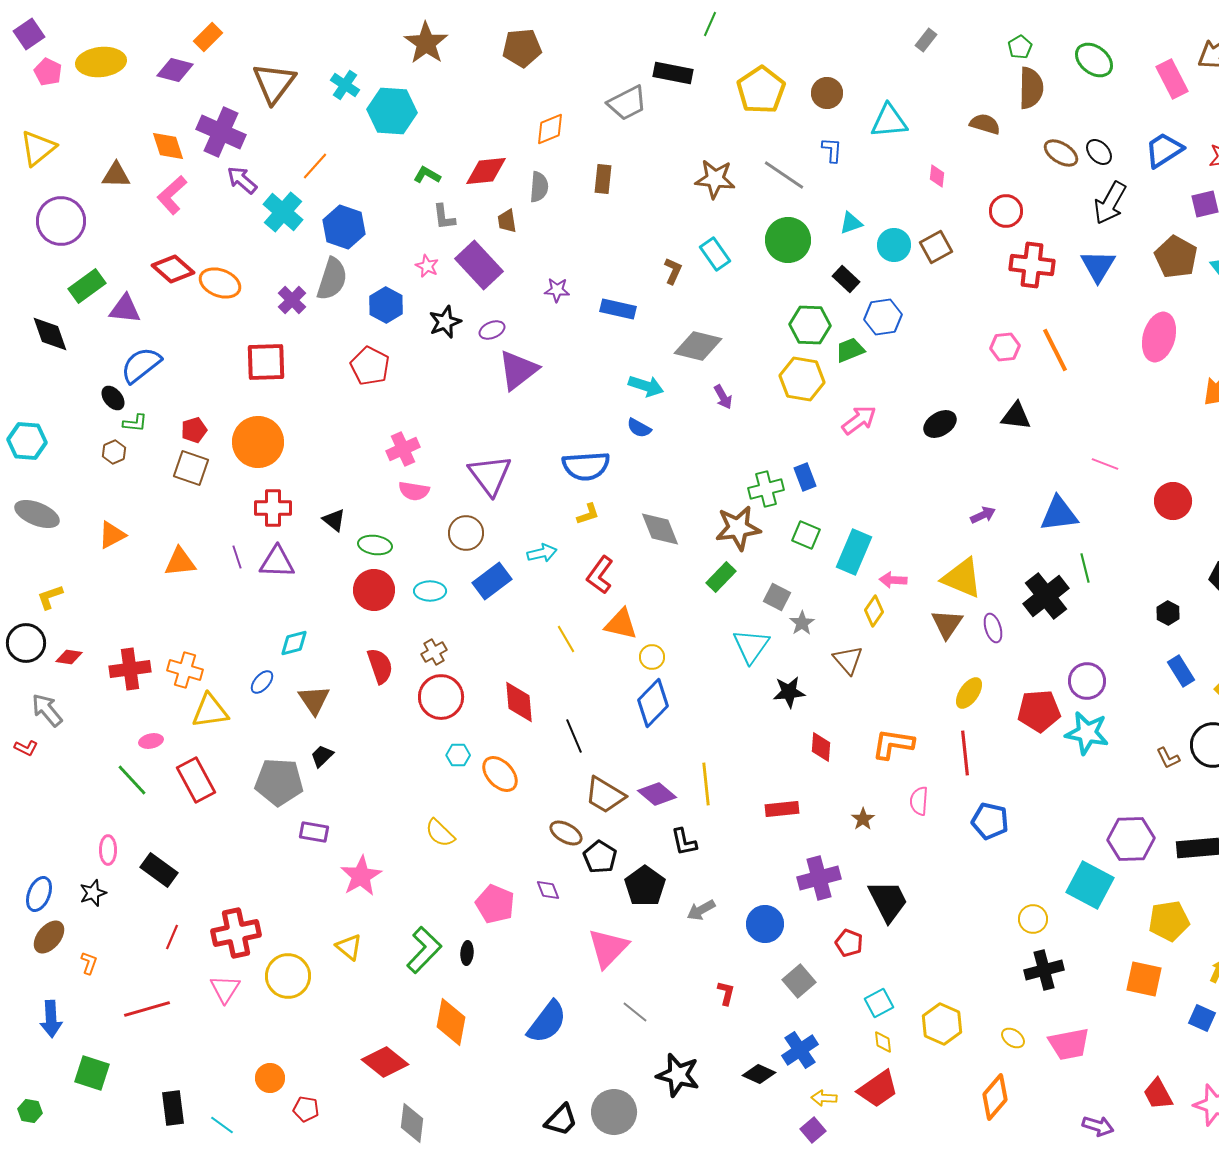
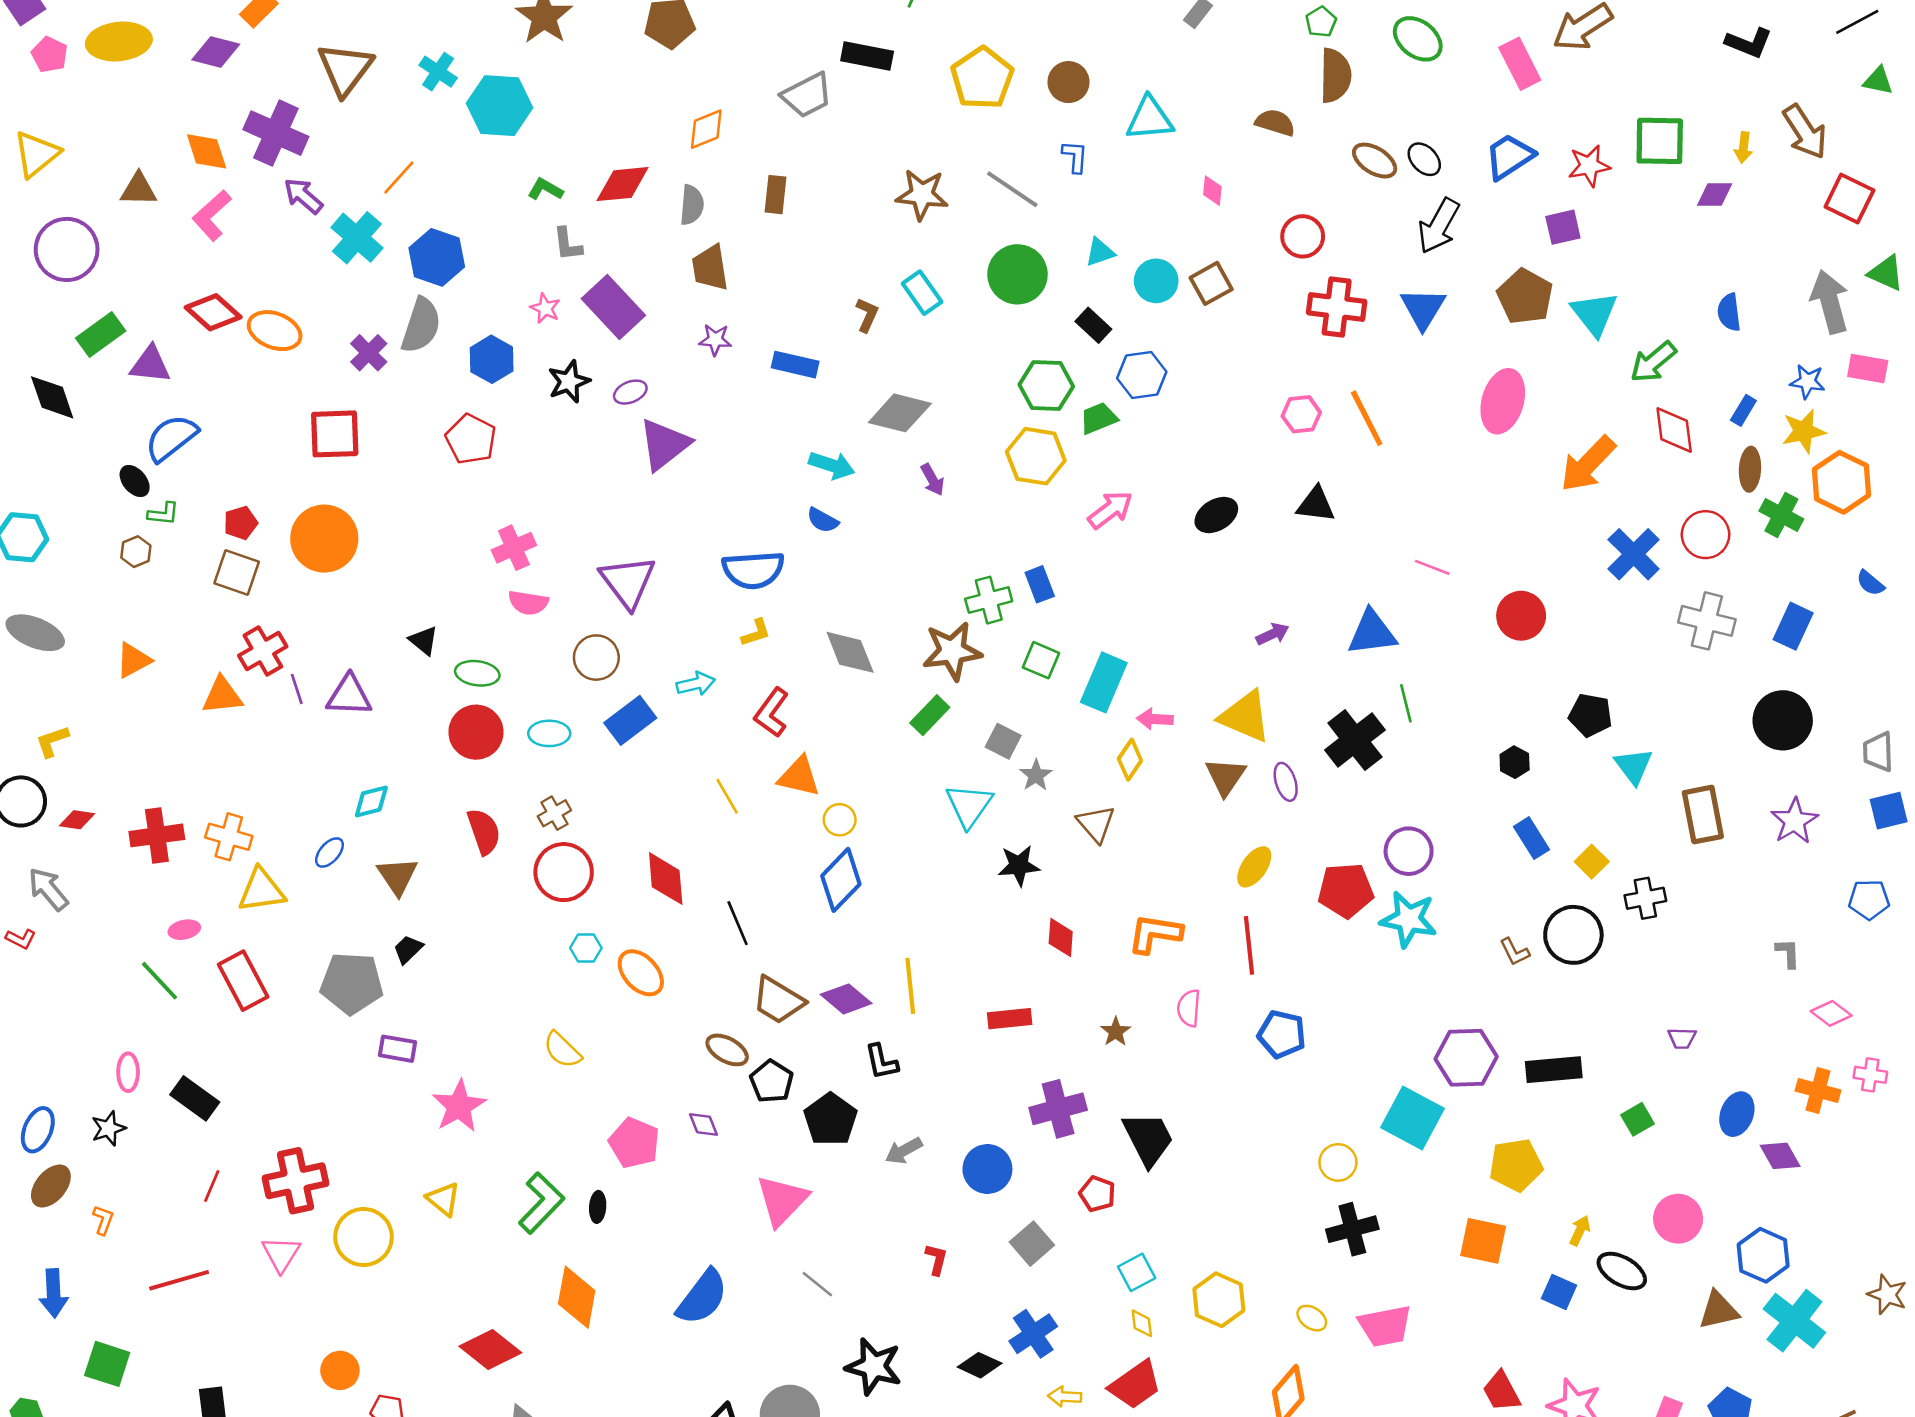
brown trapezoid: (507, 221) -> (710, 268), moved, size x1.5
red cross: (273, 508) -> (263, 651), moved, turned -30

